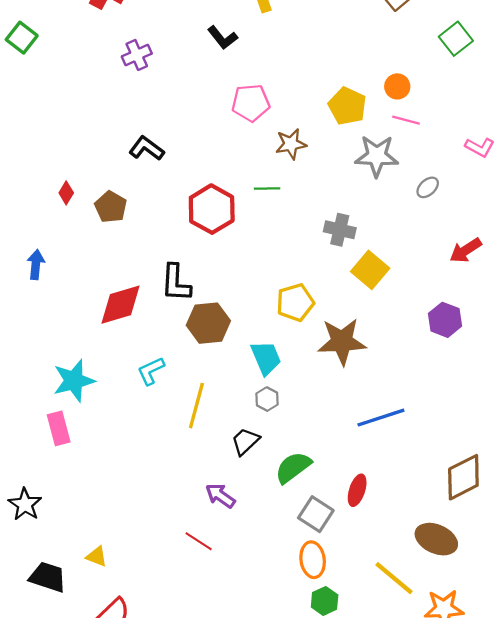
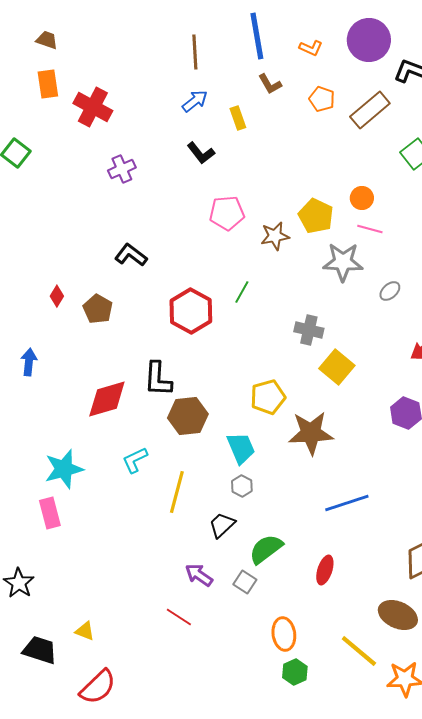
brown star: (291, 144) -> (275, 236), moved
green line: (267, 188) -> (242, 292), turned -60
gray square: (316, 514) -> (245, 582), moved, size x0.7

